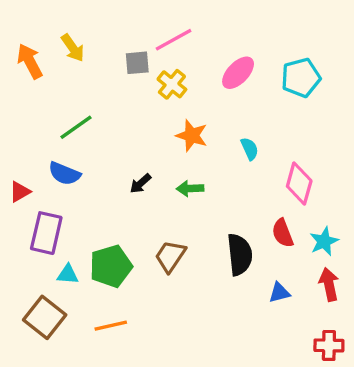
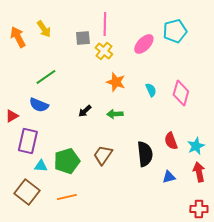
pink line: (174, 40) -> (105, 24), turned -60
cyan pentagon: (301, 78) -> (175, 31), moved
pink diamond: (299, 183) -> (181, 93), moved

